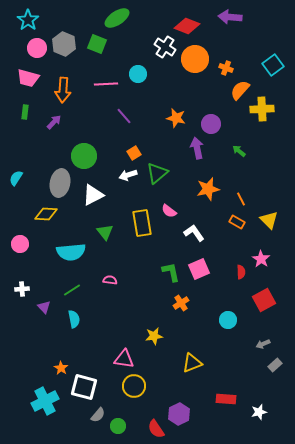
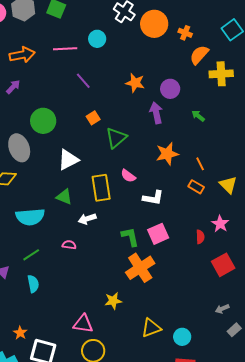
orange arrow: (63, 90) -> (22, 55), turned -105
white arrow: (128, 175) -> (87, 219), moved
gray ellipse: (60, 183) -> (19, 148), turned -32
white triangle: (93, 195) -> (68, 160), moved
green triangle: (105, 232) -> (64, 197), turned -30
white L-shape: (194, 233) -> (153, 198), turned 135
orange cross: (181, 303) -> (140, 268), size x1.8
cyan circle: (228, 320) -> (182, 337), moved

